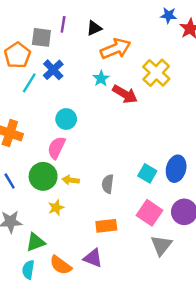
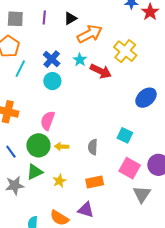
gray square: (41, 37) -> (15, 19), moved
blue cross: (53, 70) -> (52, 59), moved
cyan circle: (66, 119) -> (52, 81), moved
blue ellipse: (176, 169) -> (146, 98), moved, turned 40
yellow star: (56, 208) -> (59, 181), moved
green triangle: (36, 242) -> (35, 172), moved

